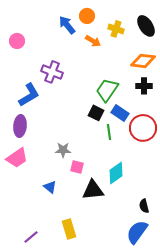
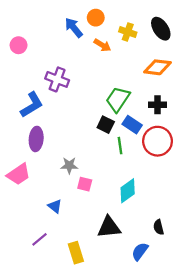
black cross: (144, 86) -> (157, 105), moved
purple ellipse: (20, 126) -> (36, 139), moved
black triangle: (93, 190) -> (109, 227), moved
blue semicircle: (137, 232) -> (140, 251), moved, size x0.7
purple line: (31, 237) -> (39, 239), moved

